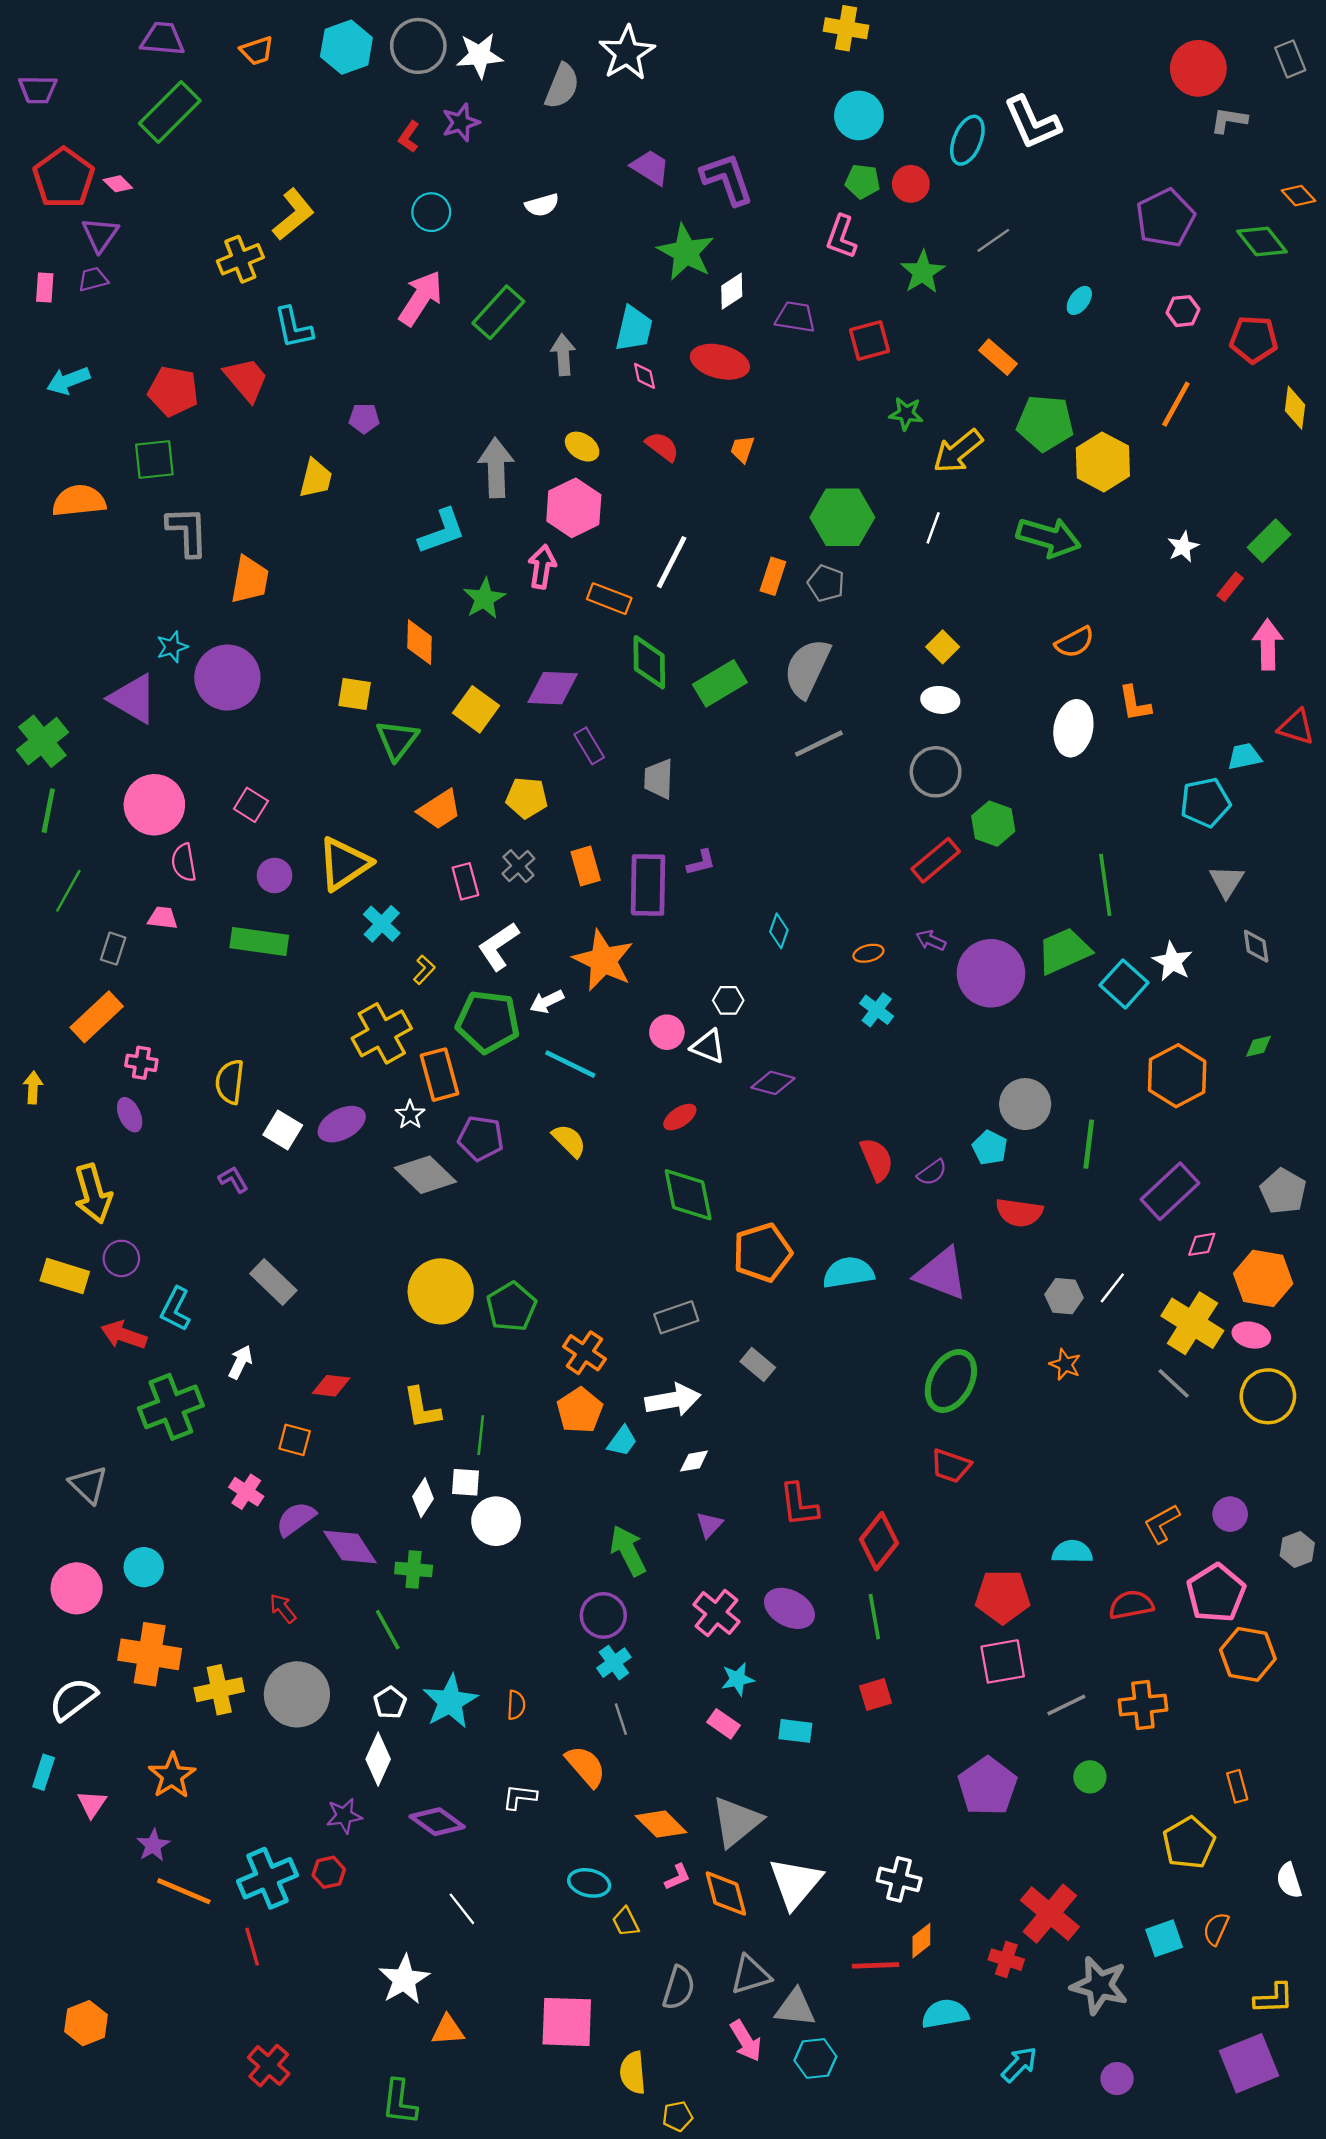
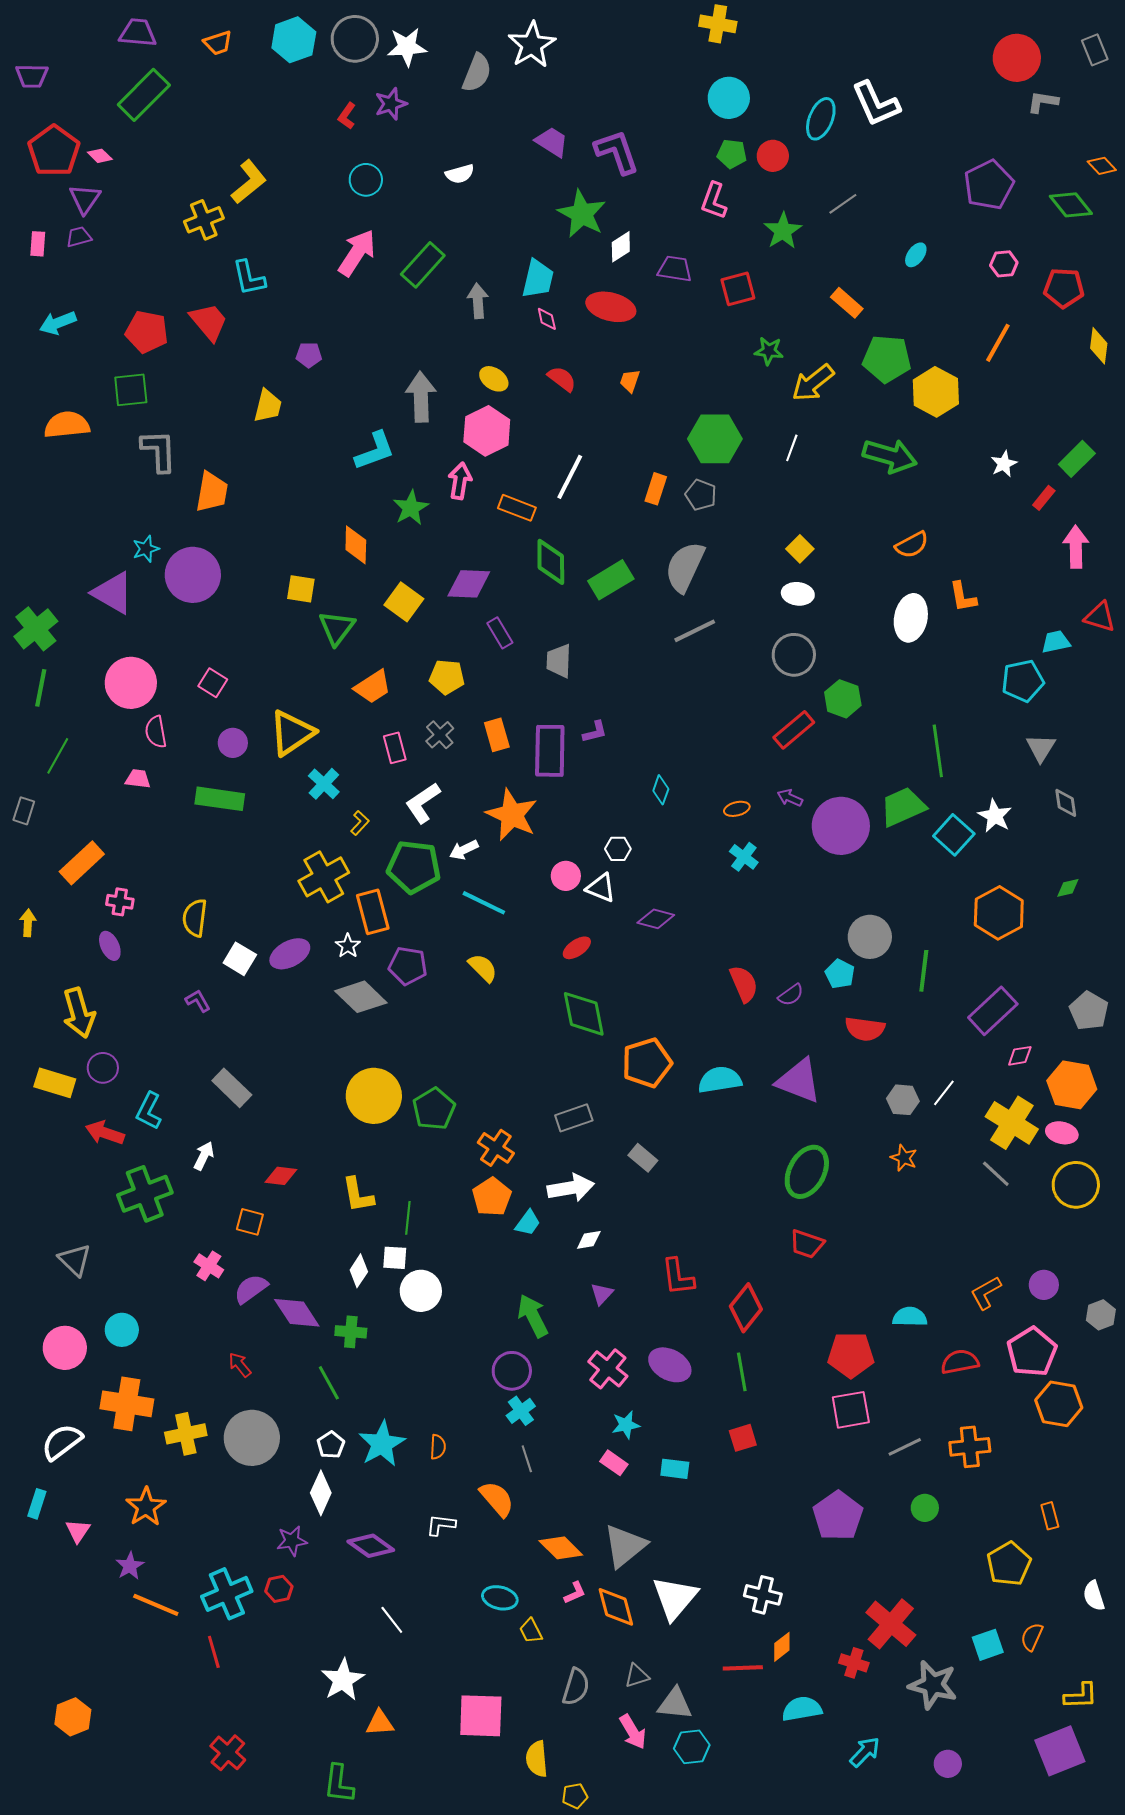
gray rectangle: (113, 949) -> (24, 811), moved
gray triangle: (751, 1975) -> (637, 1676), size x0.7

